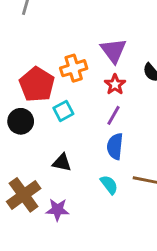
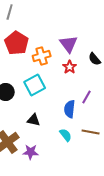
red pentagon: (37, 84) -> (17, 43), moved
cyan square: (63, 111) -> (35, 85), size x1.5
purple line: (113, 115) -> (87, 97), moved

